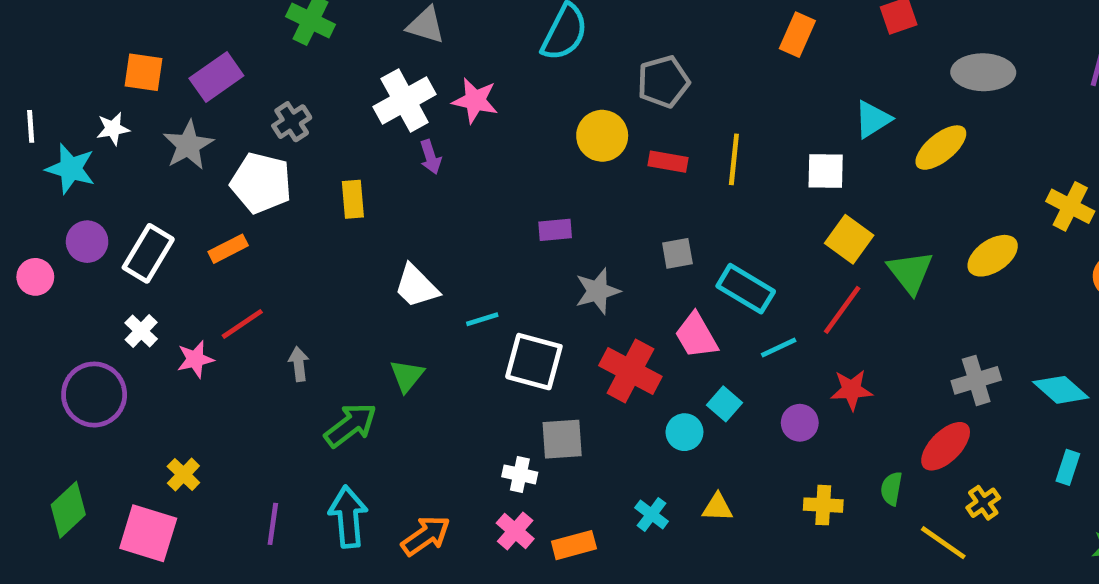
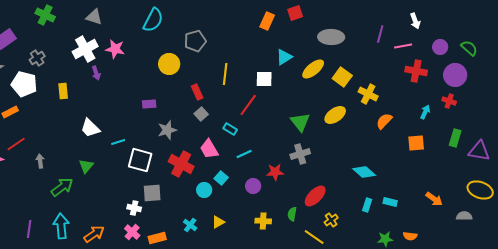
orange rectangle: (797, 35) -> (267, 21), moved
red rectangle: (668, 162) -> (197, 92), moved, turned 56
yellow square: (849, 239) -> (342, 77), moved
gray square: (677, 253) -> (201, 114), turned -32
cyan rectangle: (746, 289) -> (230, 129), size x0.6
red line: (842, 310) -> (248, 105), moved
gray cross: (976, 380) -> (300, 154), moved
yellow triangle: (717, 507) -> (218, 222), turned -32

